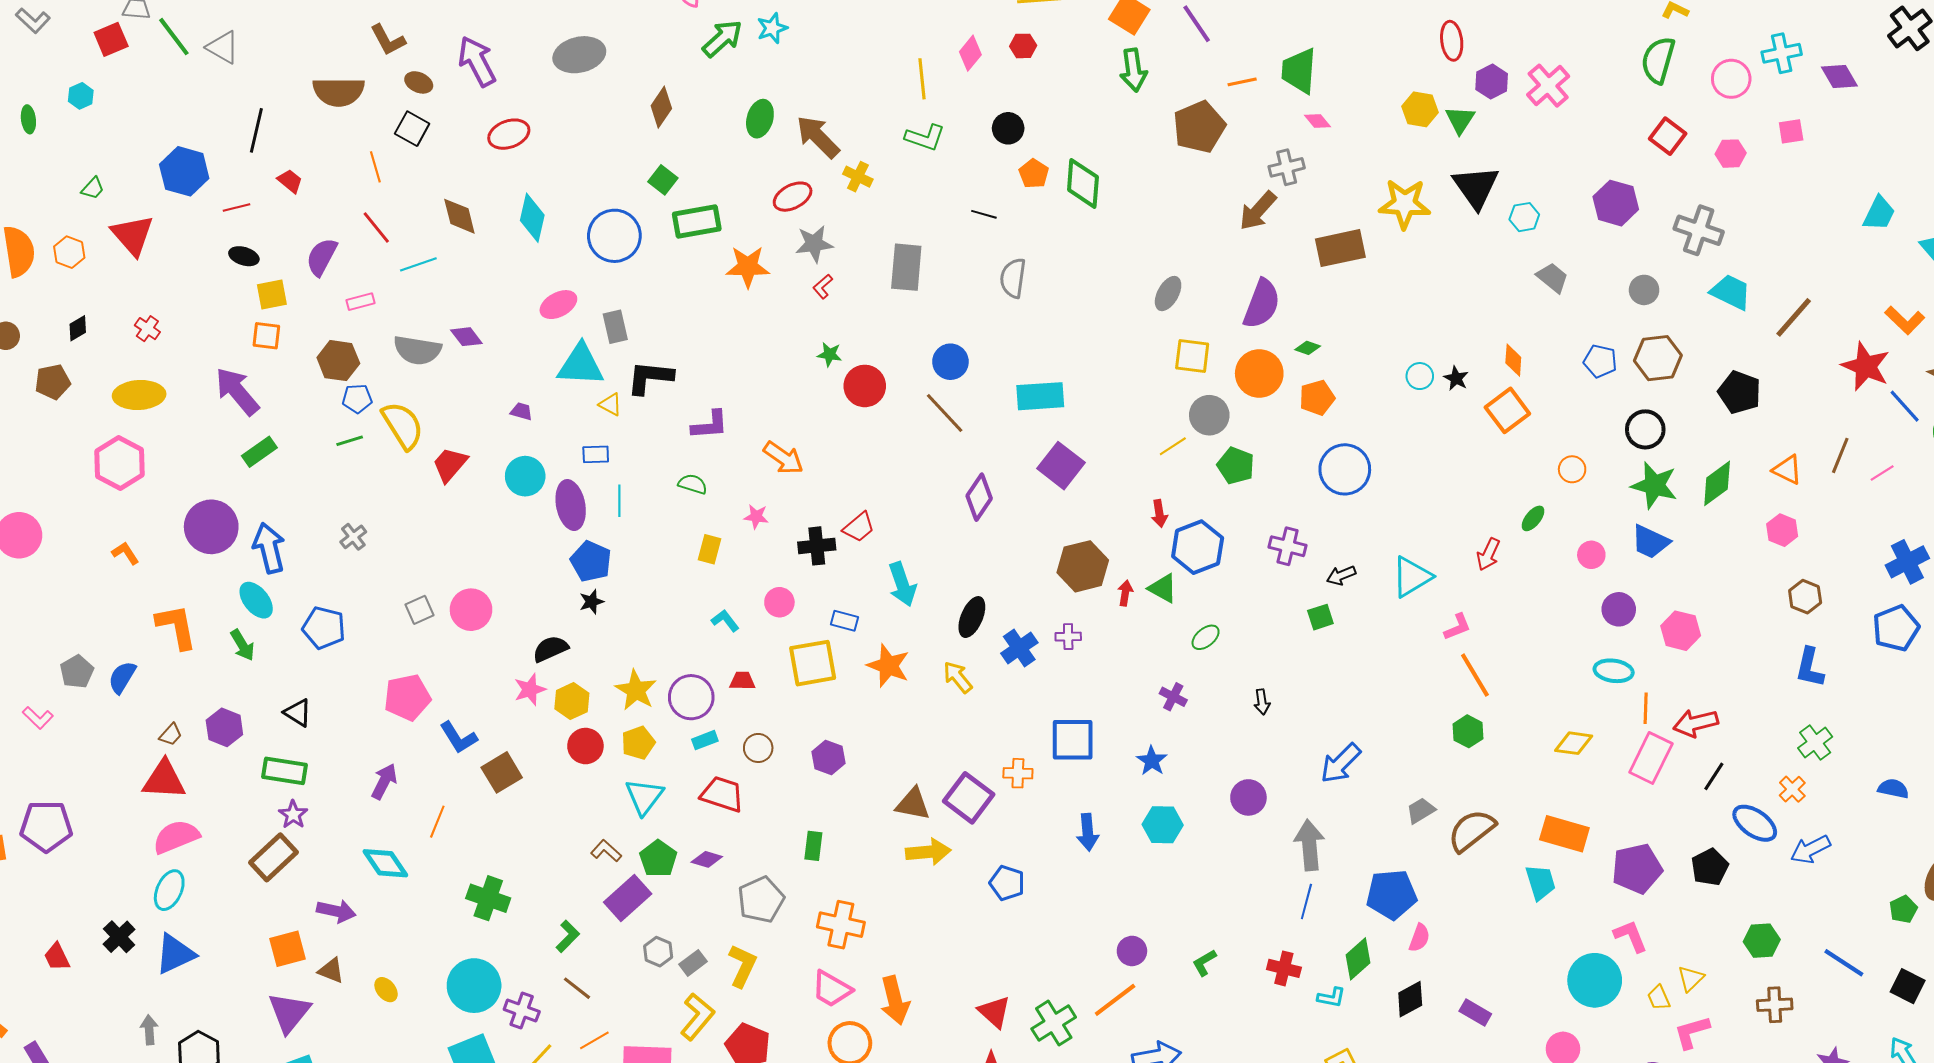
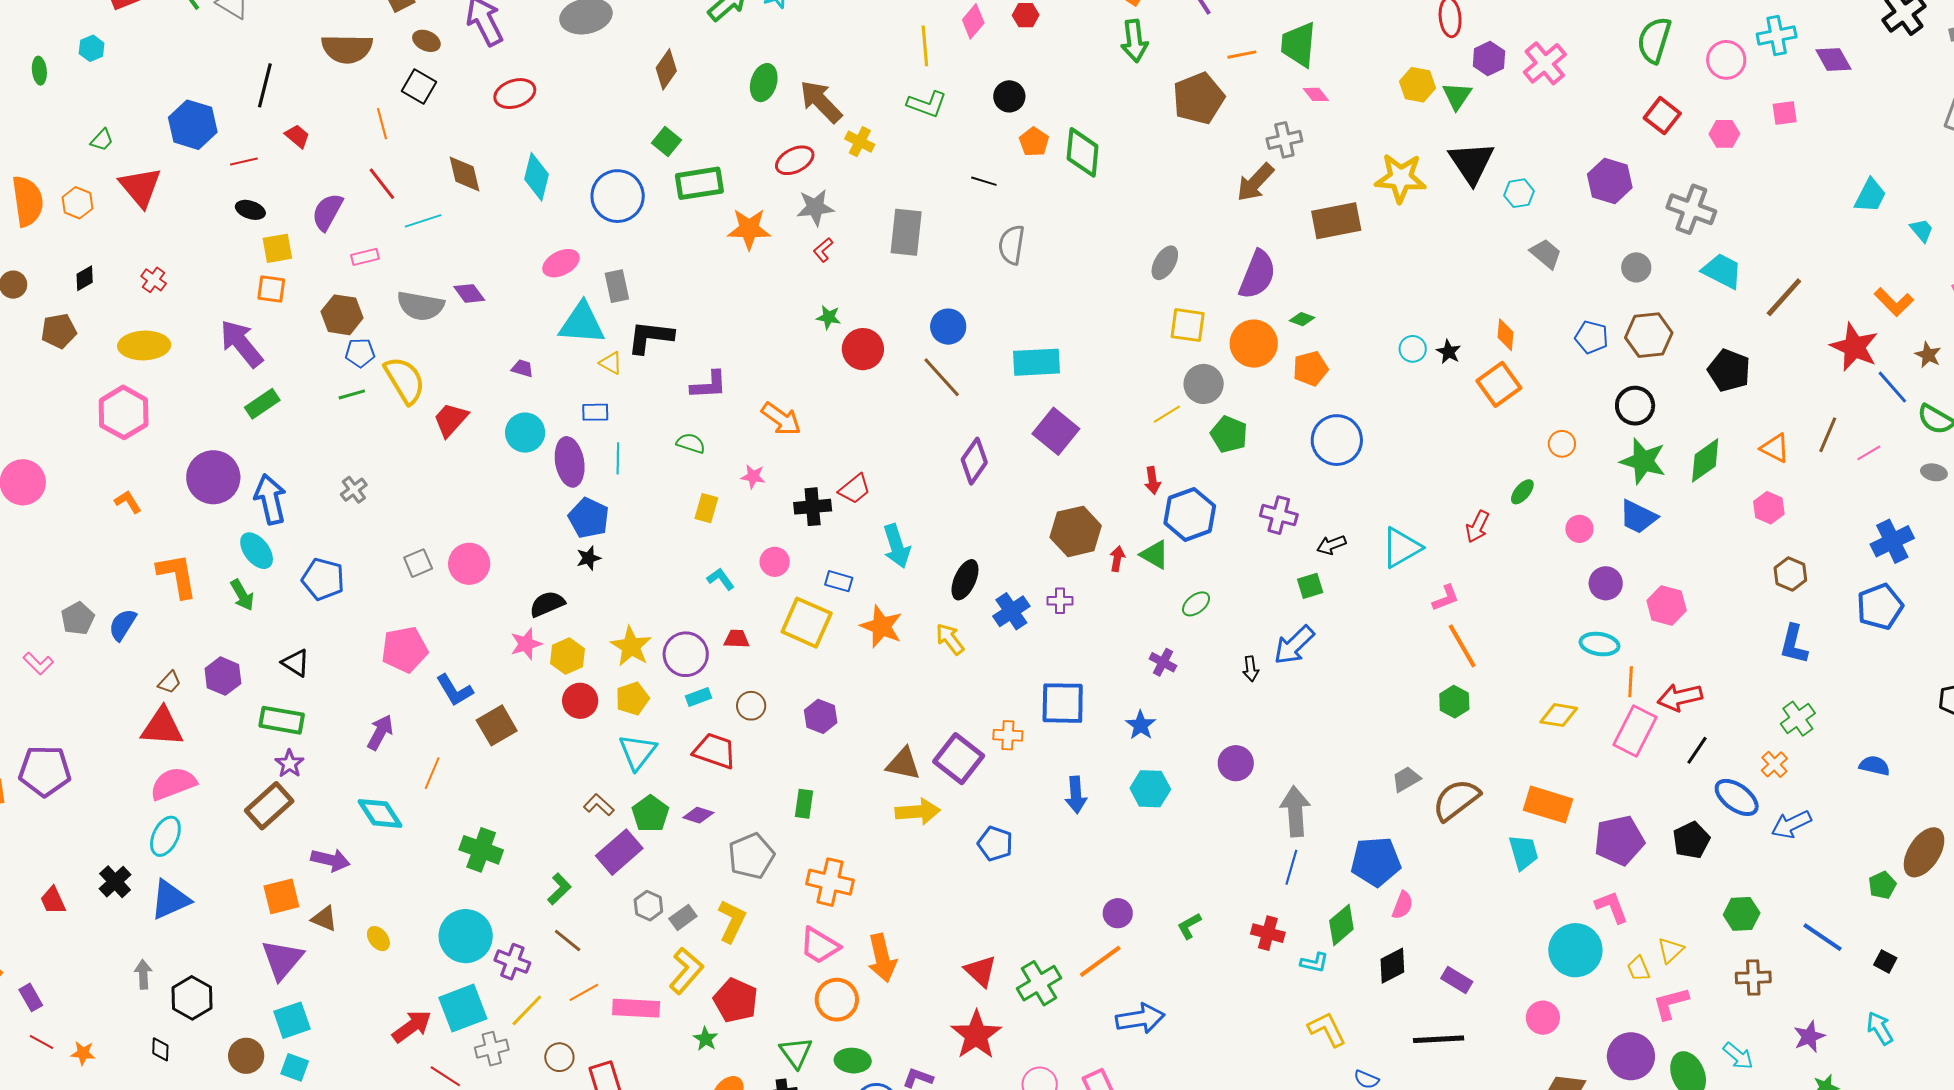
yellow square: (813, 663) -> (807, 623), turned 33
blue arrow: (1341, 763) -> (1294, 645), moved
black square: (1908, 986) -> (1885, 961), size x0.7

